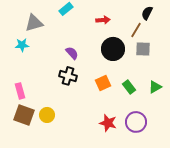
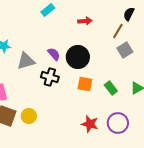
gray triangle: (34, 23) -> (26, 61), moved
black circle: (113, 49) -> (78, 57), moved
gray square: (143, 49) -> (125, 50), turned -35
orange square: (103, 83) -> (85, 84), turned 35

